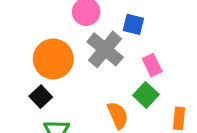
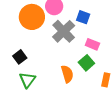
orange circle: (53, 59) -> (32, 17), moved
pink rectangle: (152, 65) -> (92, 44), turned -48

